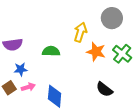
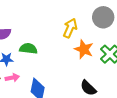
green semicircle: (51, 51) -> (28, 49), moved

